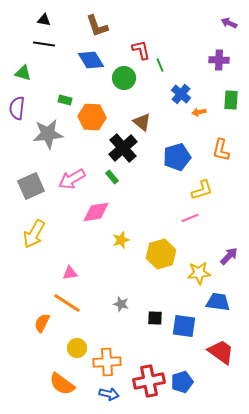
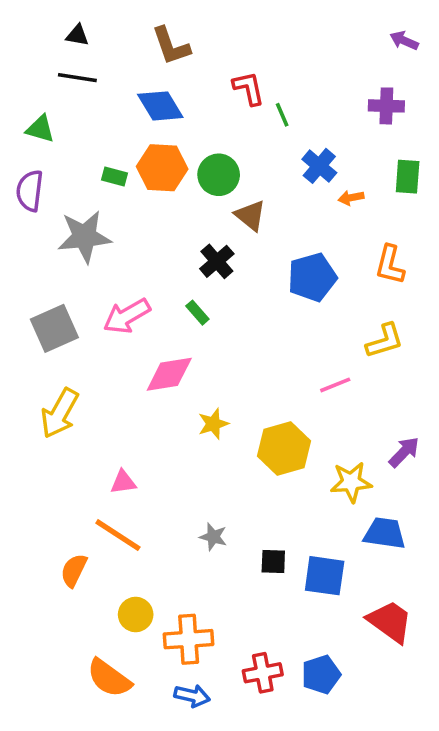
green circle: (124, 78) -> (219, 175), moved
orange hexagon: (92, 117) -> (162, 168), moved
black cross: (123, 148) -> (217, 261), size x0.7
yellow L-shape: (202, 190) -> (385, 341), moved
red cross: (149, 381) -> (263, 673), size x0.7

